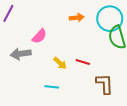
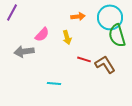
yellow arrow: (60, 63) -> (67, 37), moved, turned 32
brown L-shape: (105, 84) -> (105, 64), moved, turned -30

